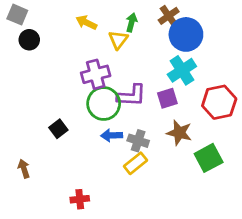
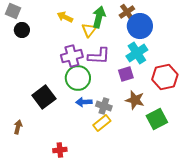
green arrow: (132, 22) -> (99, 17), size x1.5
purple L-shape: (132, 96) -> (99, 56), moved
black square: (58, 129) -> (44, 97), size x1.6
brown arrow: (24, 169) -> (18, 127), turned 32

